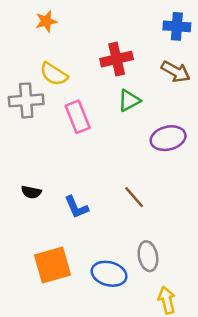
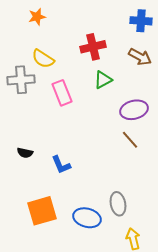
brown line: (134, 197) -> (130, 140), moved

